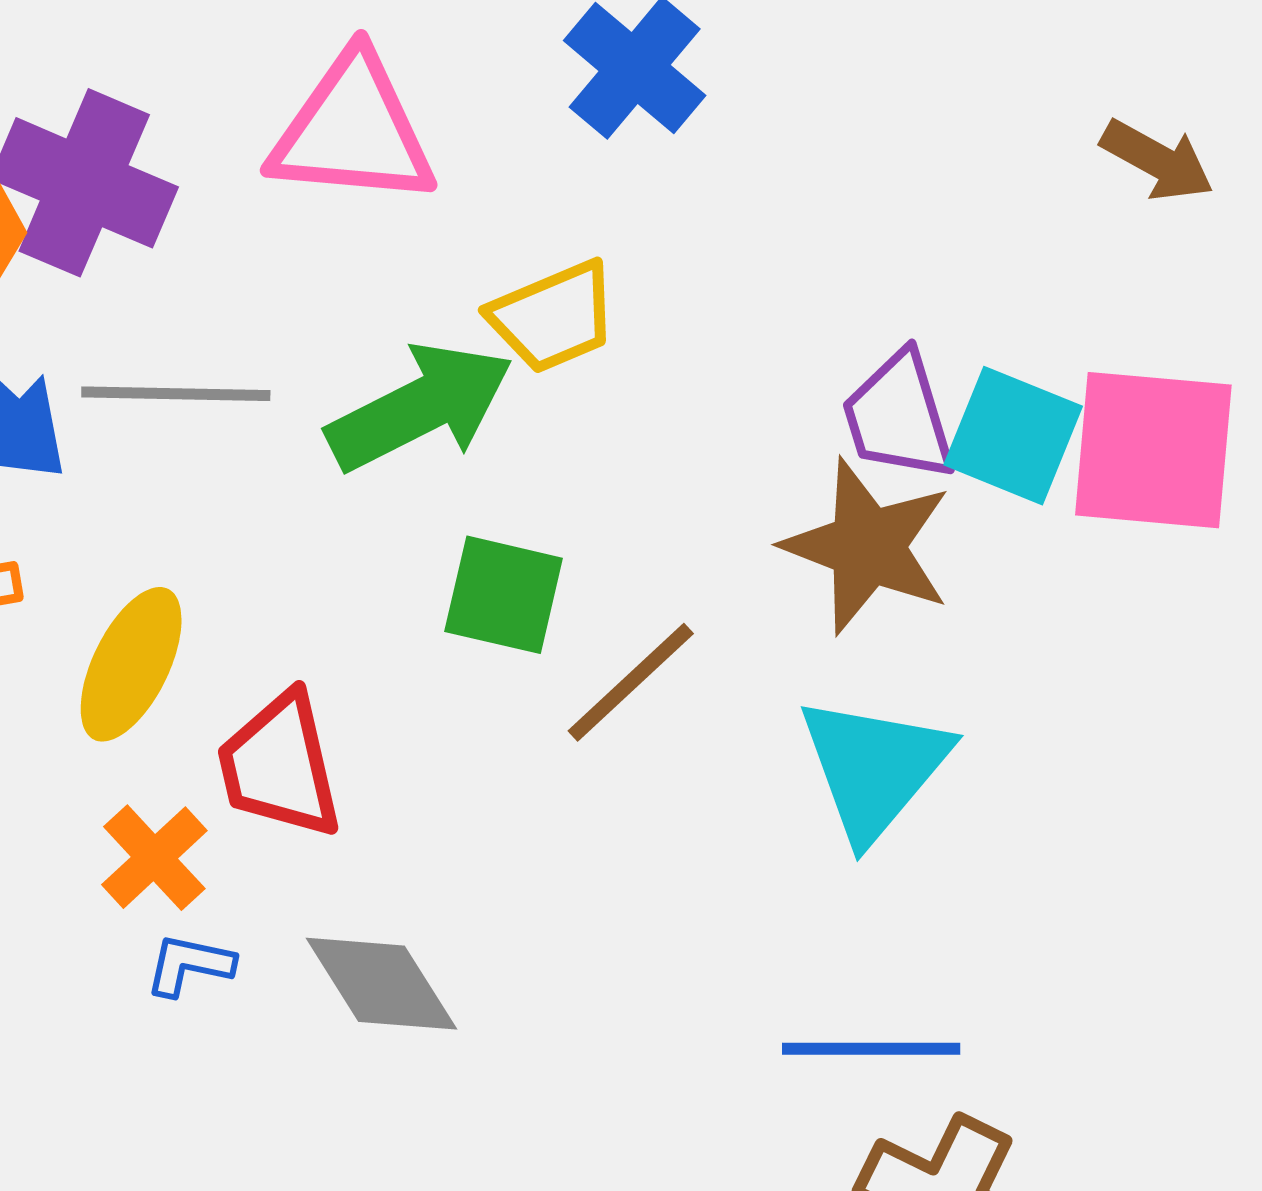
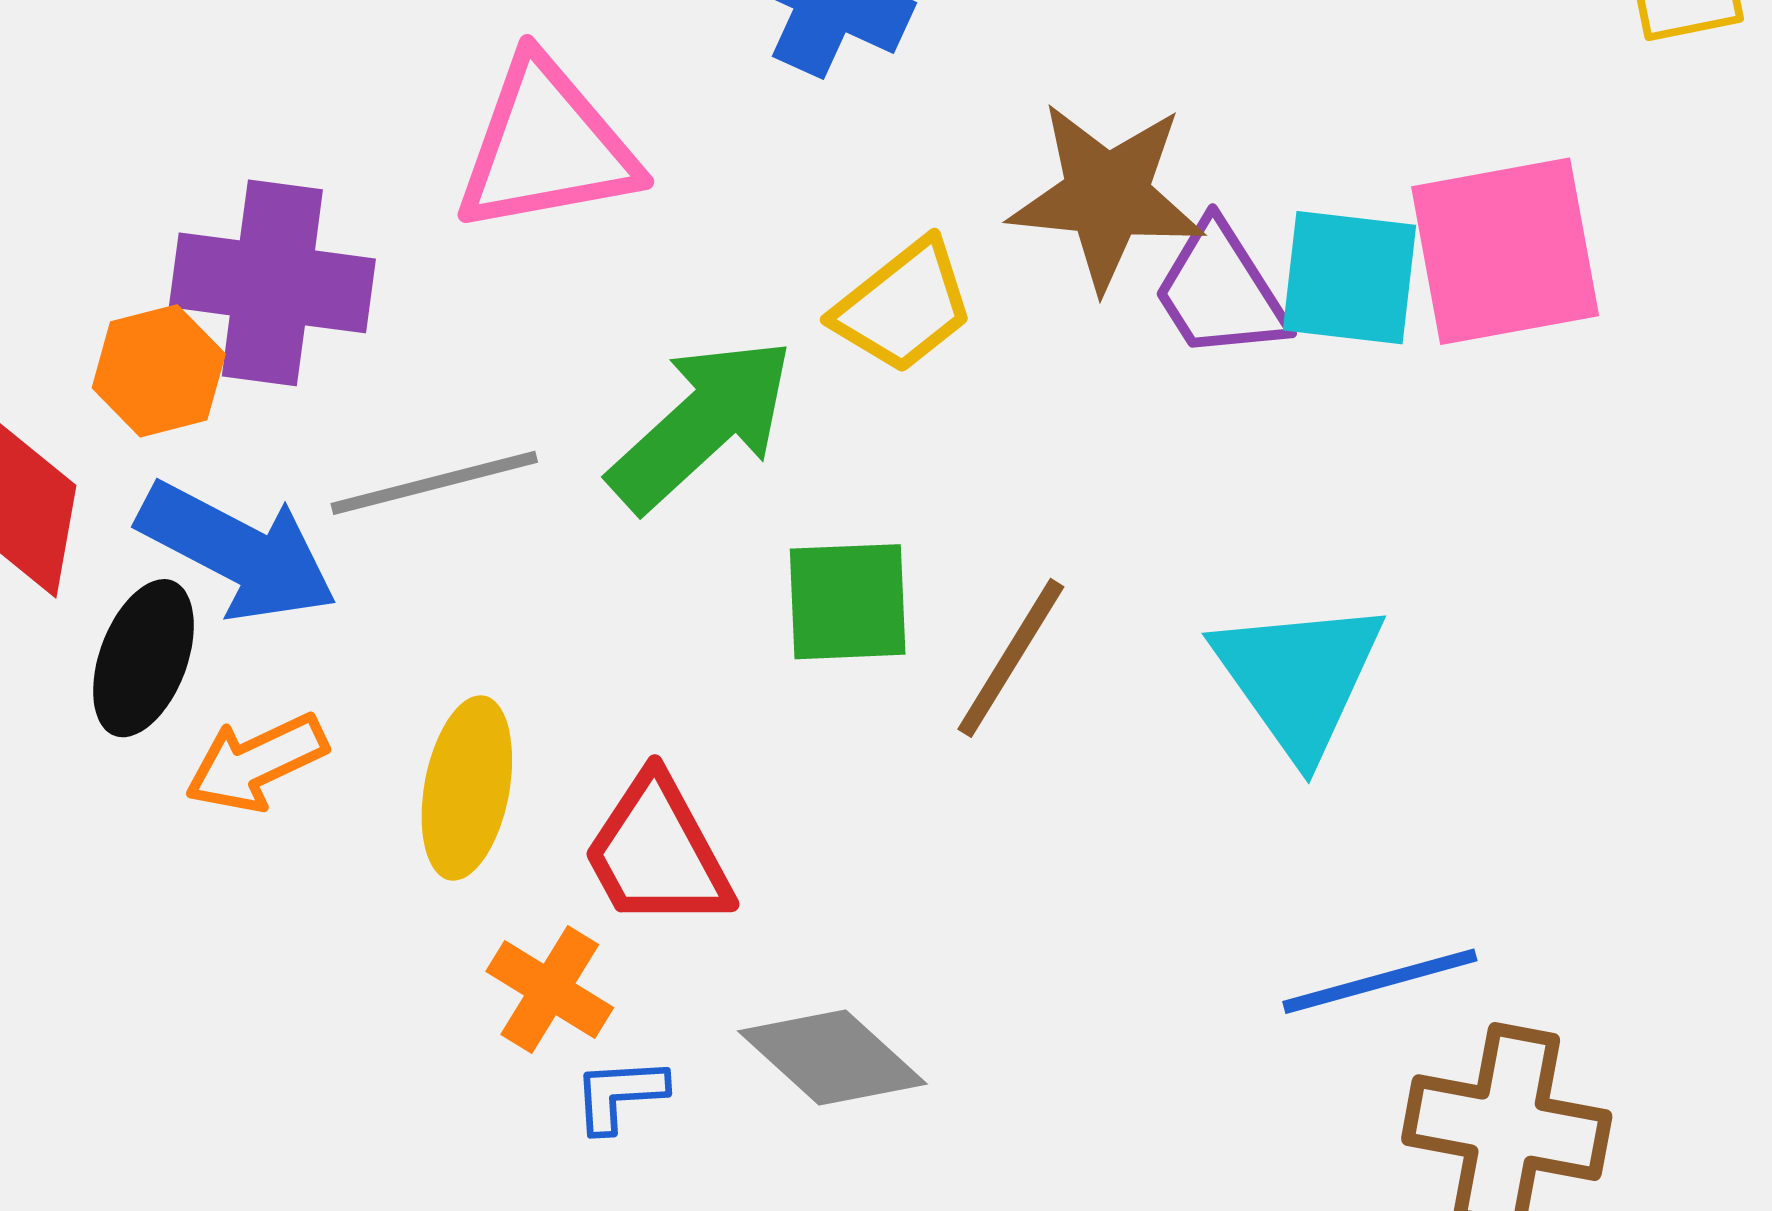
yellow trapezoid: (553, 317) -> (904, 306), moved
brown star: (867, 546) -> (1107, 196), moved

